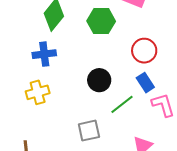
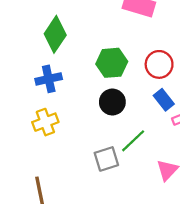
green hexagon: (101, 21) -> (112, 63), moved
green line: (122, 104) -> (133, 141), moved

